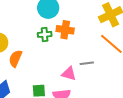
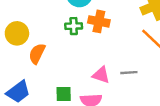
gray line: (87, 63) -> (129, 73), moved

